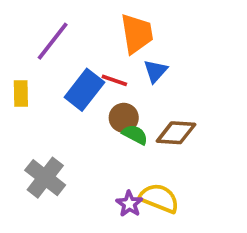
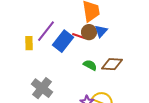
purple line: (53, 41) -> (46, 31), moved
brown circle: (124, 118) -> (89, 32), moved

